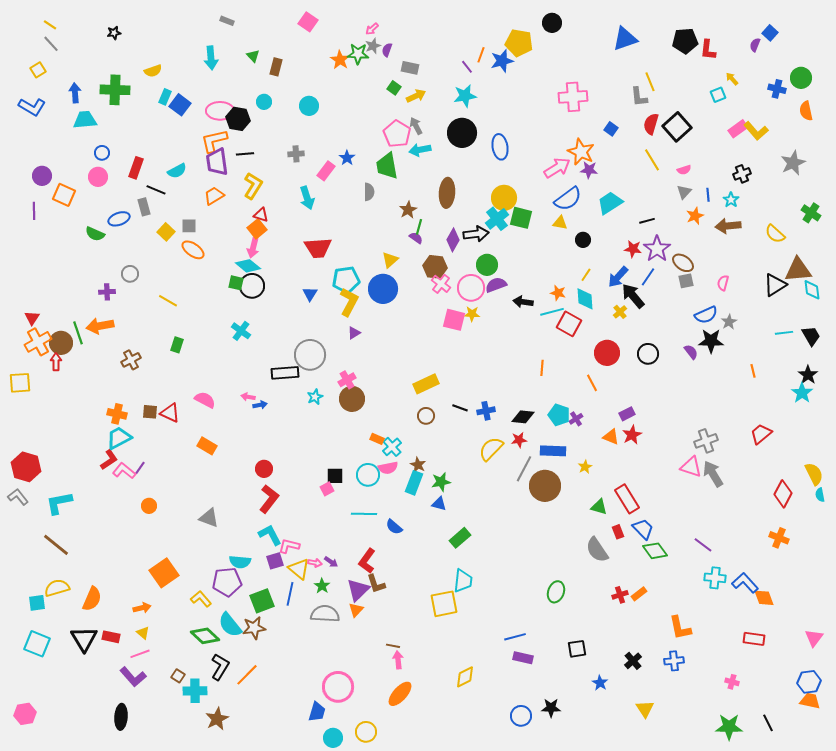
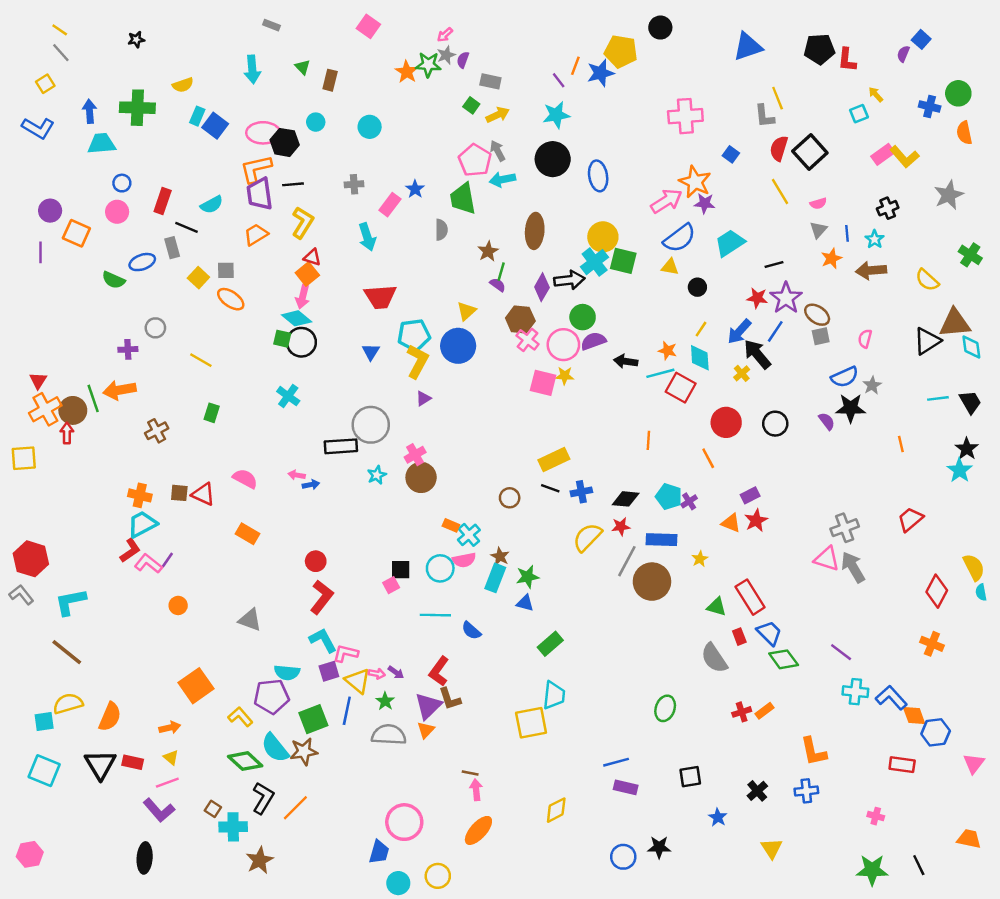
yellow rectangle: (426, 384) -> (554, 459), moved
blue hexagon: (809, 682) -> (936, 732), moved

